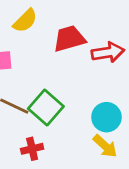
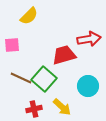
red trapezoid: (69, 39) -> (64, 55), moved
yellow arrow: (105, 146) -> (62, 107), moved

